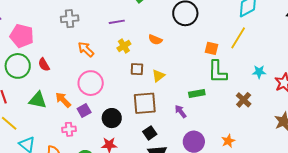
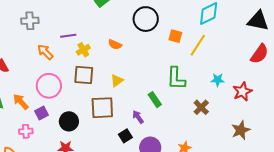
purple line: (117, 22) -> (68, 36), moved
orange square: (212, 48) -> (175, 36), moved
brown square: (137, 69) -> (84, 75), moved, size x1.5
green rectangle: (197, 93) -> (155, 100), turned 63
black square: (150, 133) -> (125, 136), moved

